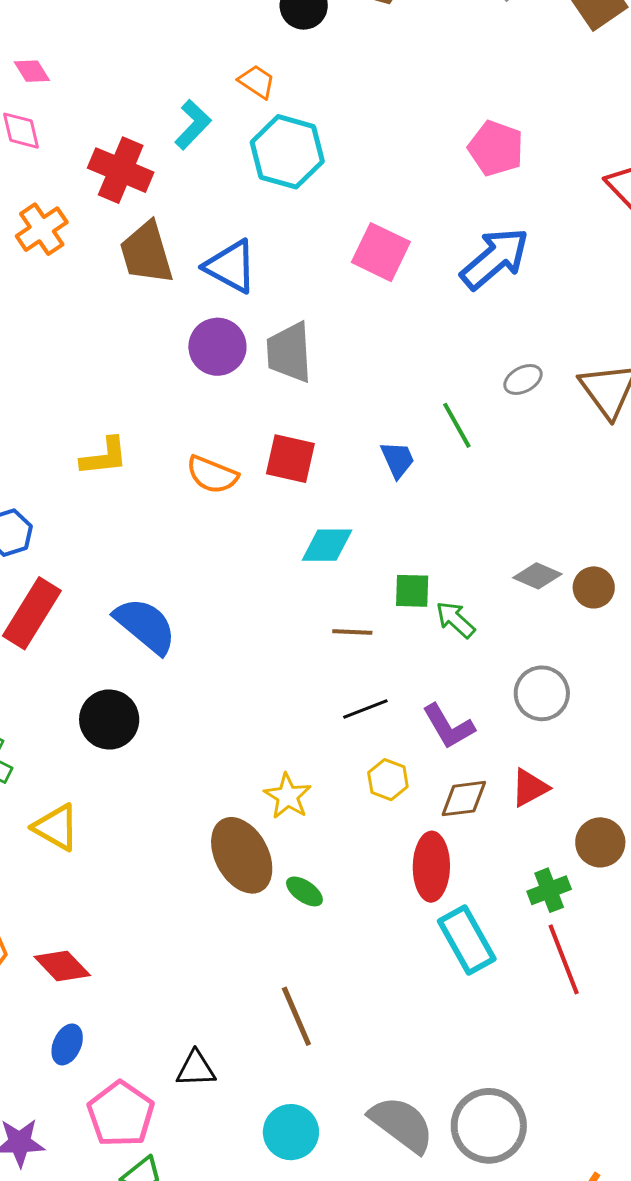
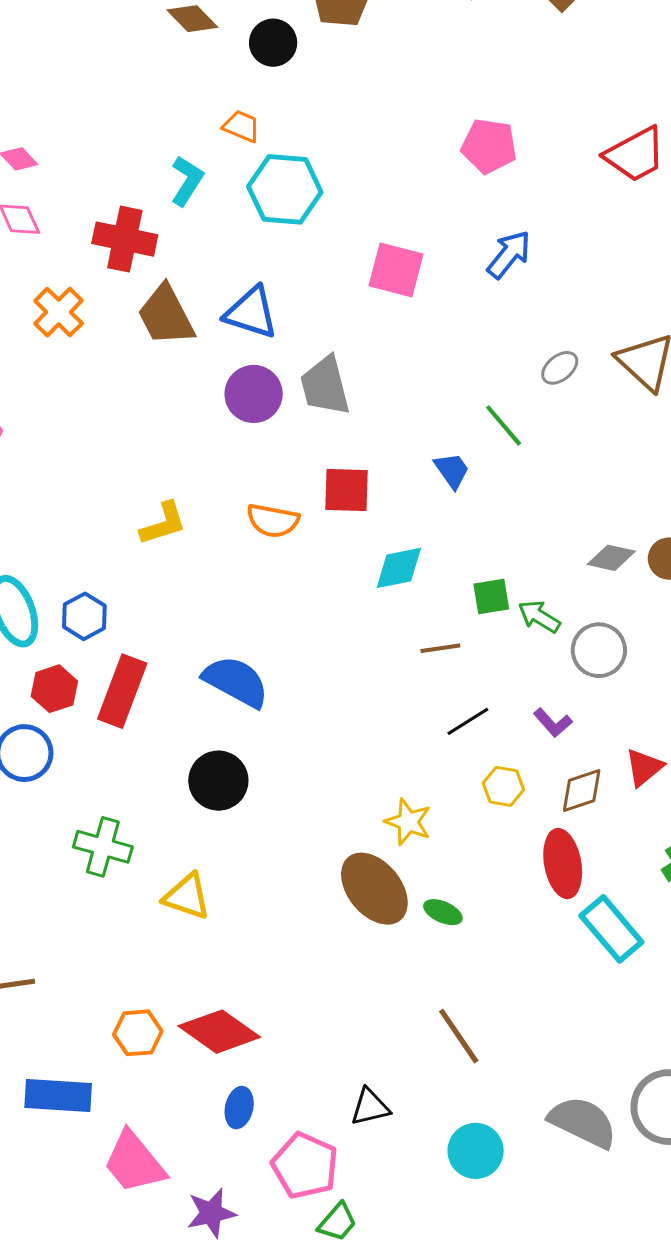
blue arrow: (495, 258) -> (509, 254), size x0.7
gray circle: (542, 693) -> (599, 650), moved
purple L-shape: (448, 726) -> (553, 723), size x0.7
red diamond: (62, 966) -> (219, 1032), size x1.4

